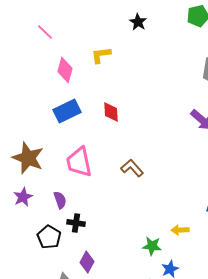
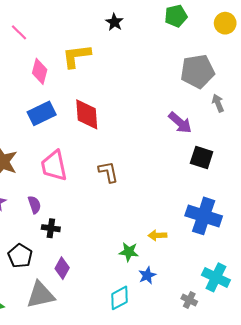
yellow L-shape: (101, 55) -> (76, 56), size x1.4
red diamond: (111, 112) -> (87, 114), size x1.5
brown L-shape: (132, 168) -> (108, 172), turned 30
black pentagon: (49, 237) -> (20, 256), moved

